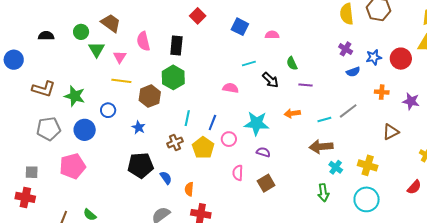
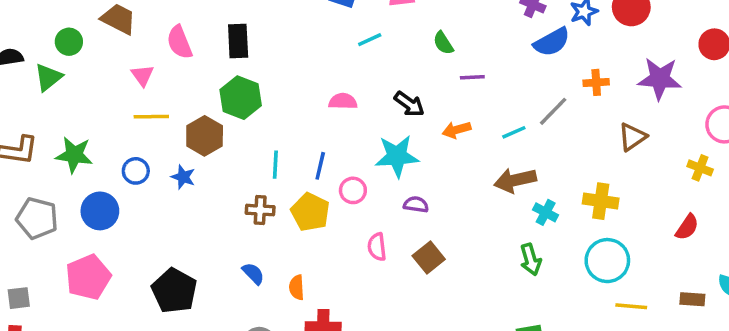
green triangle: (96, 49) -> (48, 77), moved, turned 30
cyan line: (249, 64) -> (370, 40), moved
blue semicircle: (353, 72) -> (552, 42), size x1.5
black arrow: (270, 80) -> (409, 104), moved
orange cross: (382, 92) -> (596, 82), moved
purple star: (411, 101) -> (660, 79), size x1.4
blue star: (139, 127) -> (183, 177), moved
gray pentagon: (49, 129) -> (37, 218), turned 30
brown cross: (175, 142) -> (260, 210), turned 35
black pentagon: (141, 165) -> (174, 291), moved, turned -30

